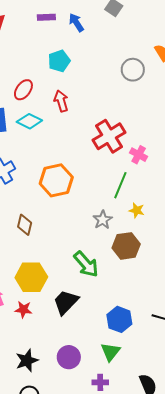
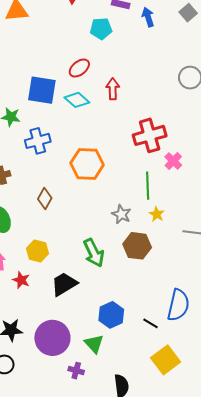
cyan pentagon: (59, 61) -> (101, 29), moved
green line: (120, 185) -> (148, 186), turned -40
gray star: (103, 220) -> (121, 214), turned -30
yellow hexagon: (31, 277) -> (37, 251), size x0.7
green triangle: (110, 352) -> (94, 344), turned -35
purple circle: (69, 357) -> (52, 338), size x1.5

